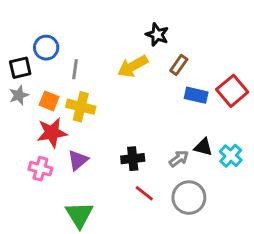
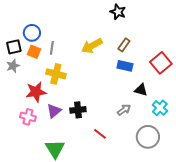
black star: (157, 35) -> (118, 12), moved
blue rectangle: (196, 95) -> (125, 66), moved
orange square: (49, 101) -> (34, 52), moved
black triangle: (203, 147) -> (141, 90), moved
black cross: (133, 159) -> (78, 110), moved
gray circle: (189, 198) -> (148, 137), moved

